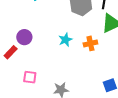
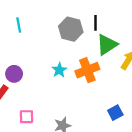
orange cross: (90, 43) -> (87, 70), size x1.5

